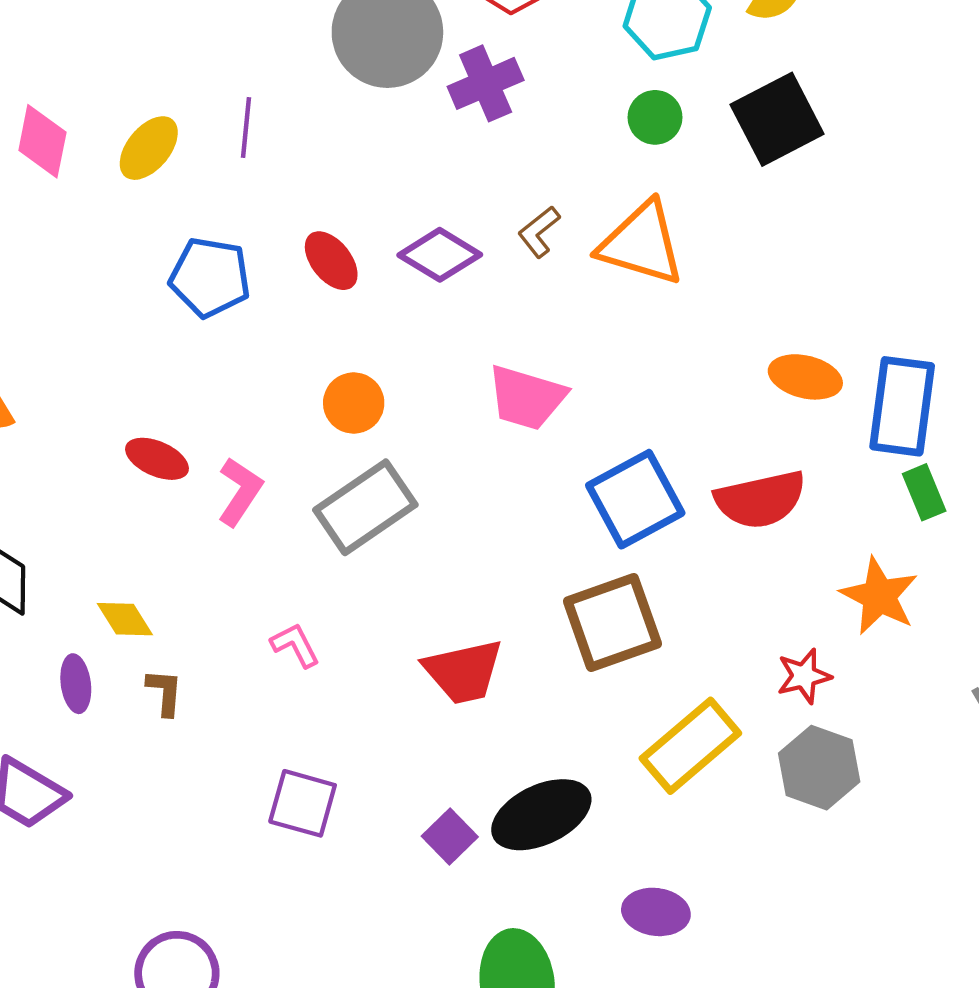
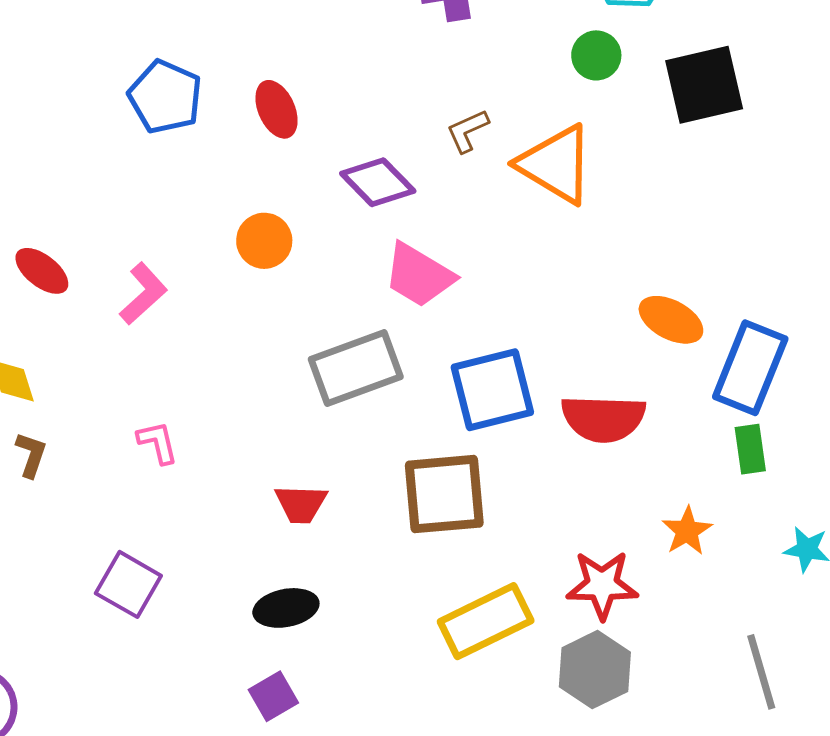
purple diamond: (440, 255) -> (378, 182), moved
red ellipse: (157, 459) -> (42, 271), moved
gray rectangle: (365, 507) -> (356, 368), moved
orange star: (879, 596) -> (687, 531), size x0.7
red trapezoid: (463, 672) -> (301, 504), size x0.7
red star: (804, 676) -> (602, 585), size x1.4
black ellipse: (541, 815) -> (286, 608), moved, size x0.7
purple square: (450, 836) -> (273, 696), moved

